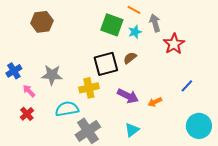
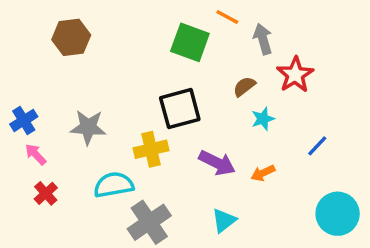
cyan star: (135, 32) -> (263, 119), moved
brown semicircle: (130, 58) -> (244, 87), moved
pink arrow: (29, 91) -> (36, 154), moved

